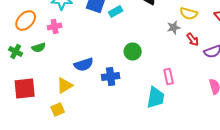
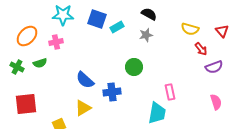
gray star: (174, 28) -> (146, 35), moved
red arrow: (193, 40) -> (201, 49), moved
blue semicircle: (84, 64) -> (85, 80), turned 60
yellow triangle: (65, 86) -> (83, 108), moved

